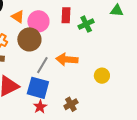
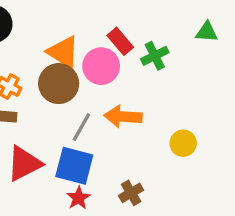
red rectangle: (66, 15) -> (120, 41), turned -42
orange triangle: (18, 17) -> (63, 52), moved, size x1.5
pink circle: (38, 21) -> (101, 66), moved

